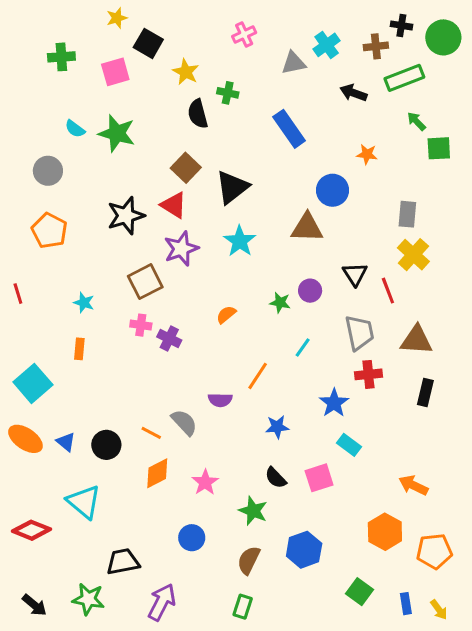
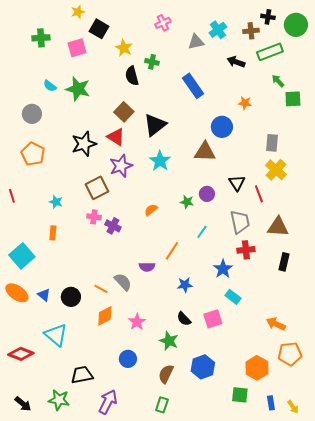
orange hexagon: (385, 532) -> (257, 368), moved
orange pentagon: (434, 551) -> (290, 354), moved
green square: (359, 592) -> (240, 395), turned -30

